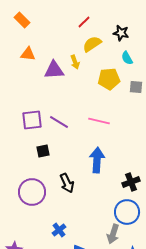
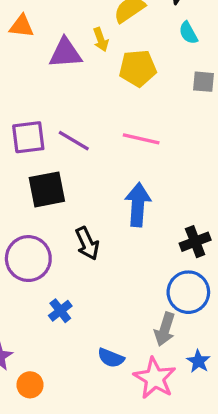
yellow pentagon: (109, 79) -> (138, 68), moved
black square: (43, 151) -> (47, 189), size x1.6
blue cross: (59, 230) -> (60, 311), moved

